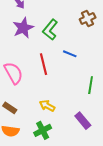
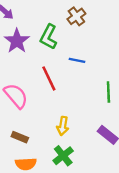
brown cross: (88, 18) -> (76, 16), moved
yellow arrow: (47, 106) -> (63, 126), turned -98

